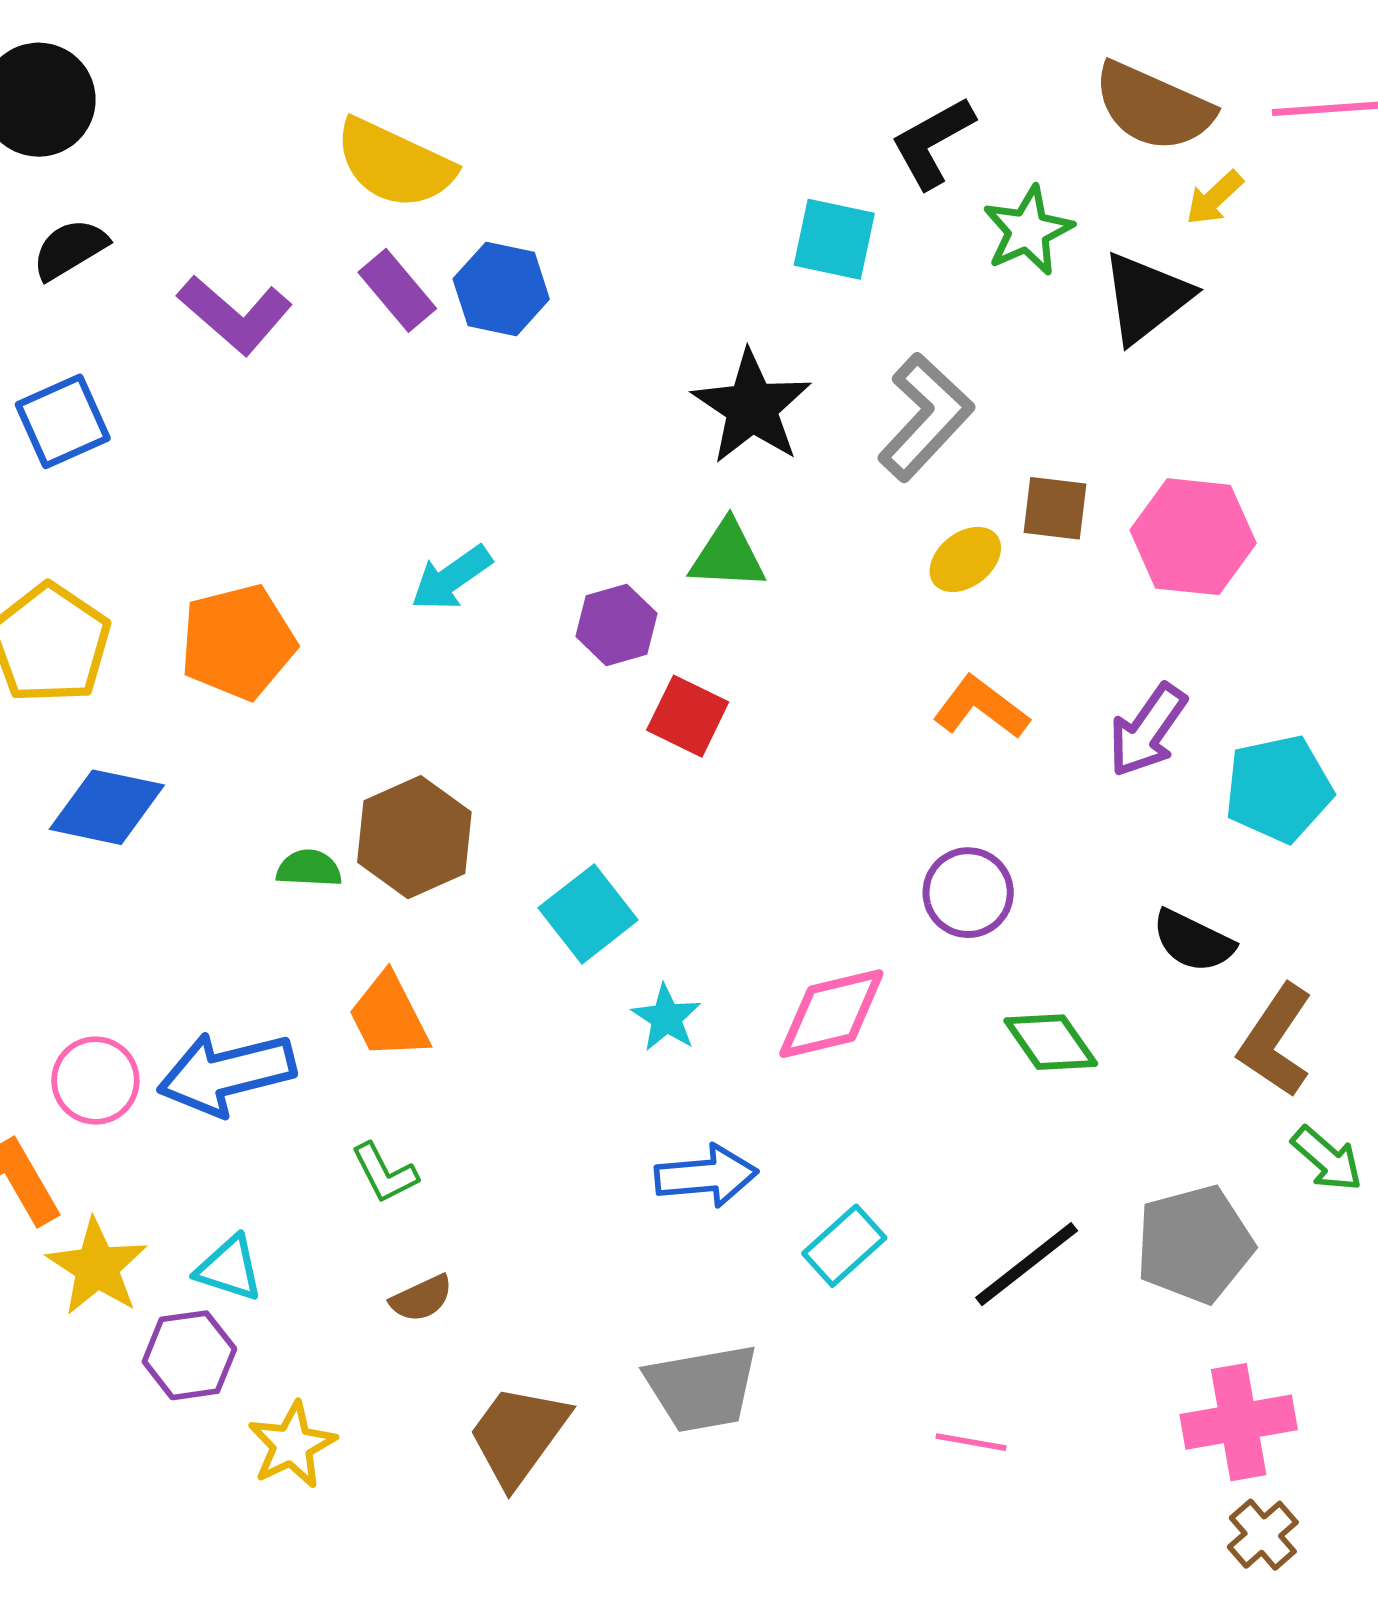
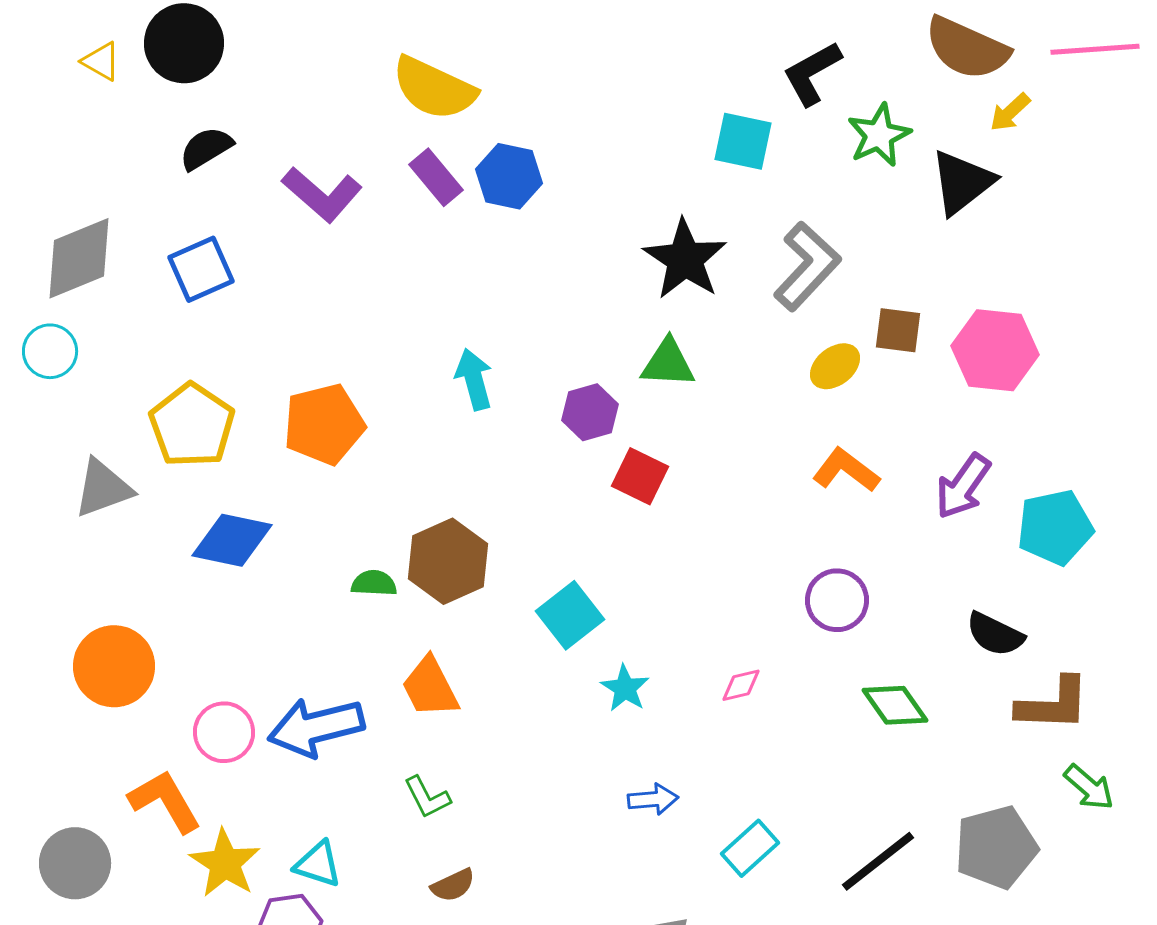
cyan arrow: (451, 578) -> (474, 379), turned 110
pink diamond: (831, 1014) -> (741, 685), size x0.5
brown L-shape: (1276, 1041) -> (1053, 704), turned -122
blue arrow: (706, 1176) -> (653, 799), size x0.7

